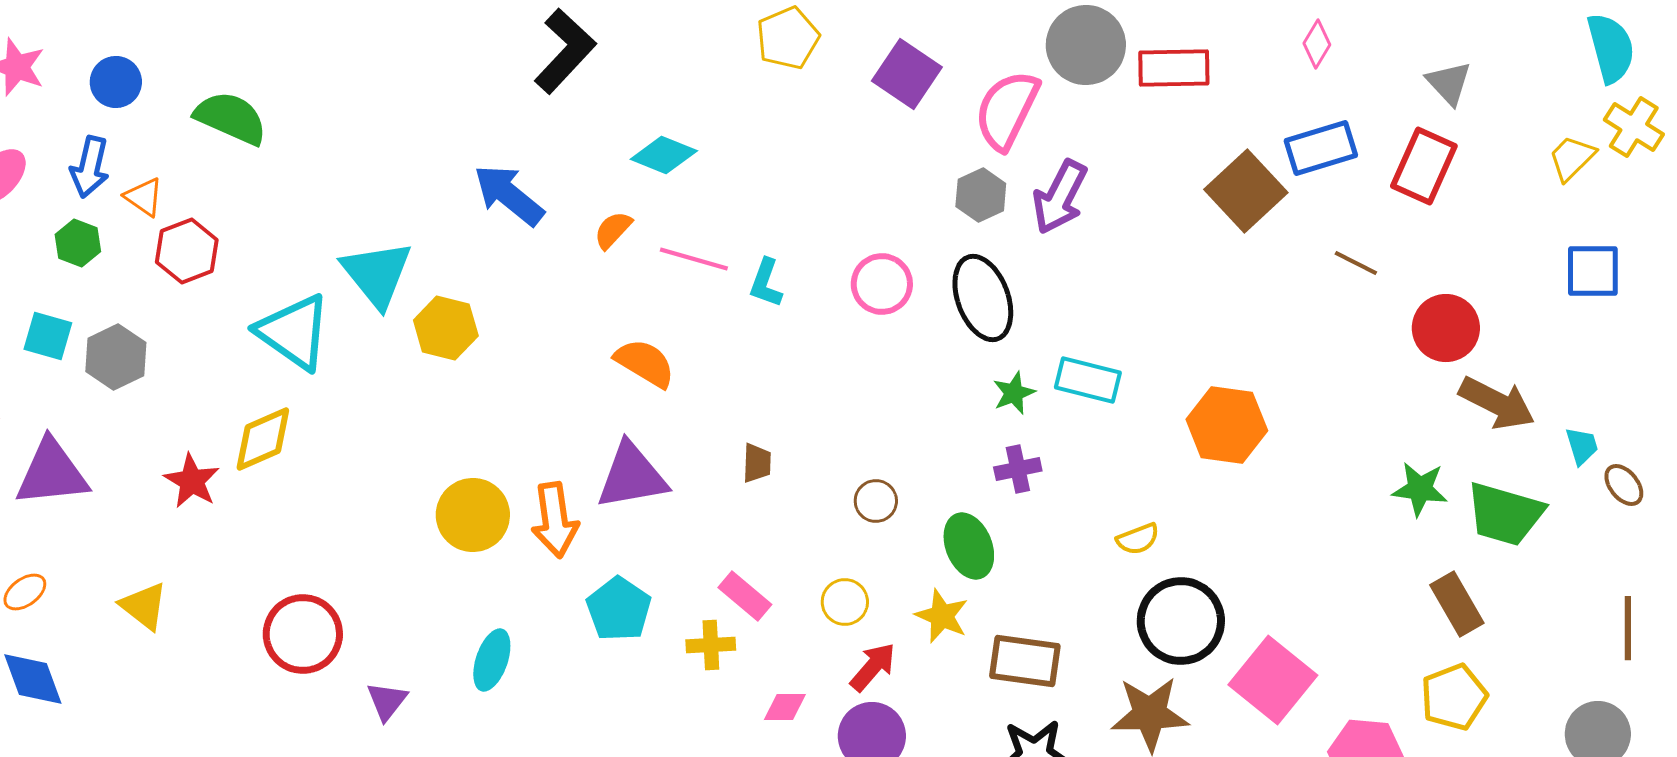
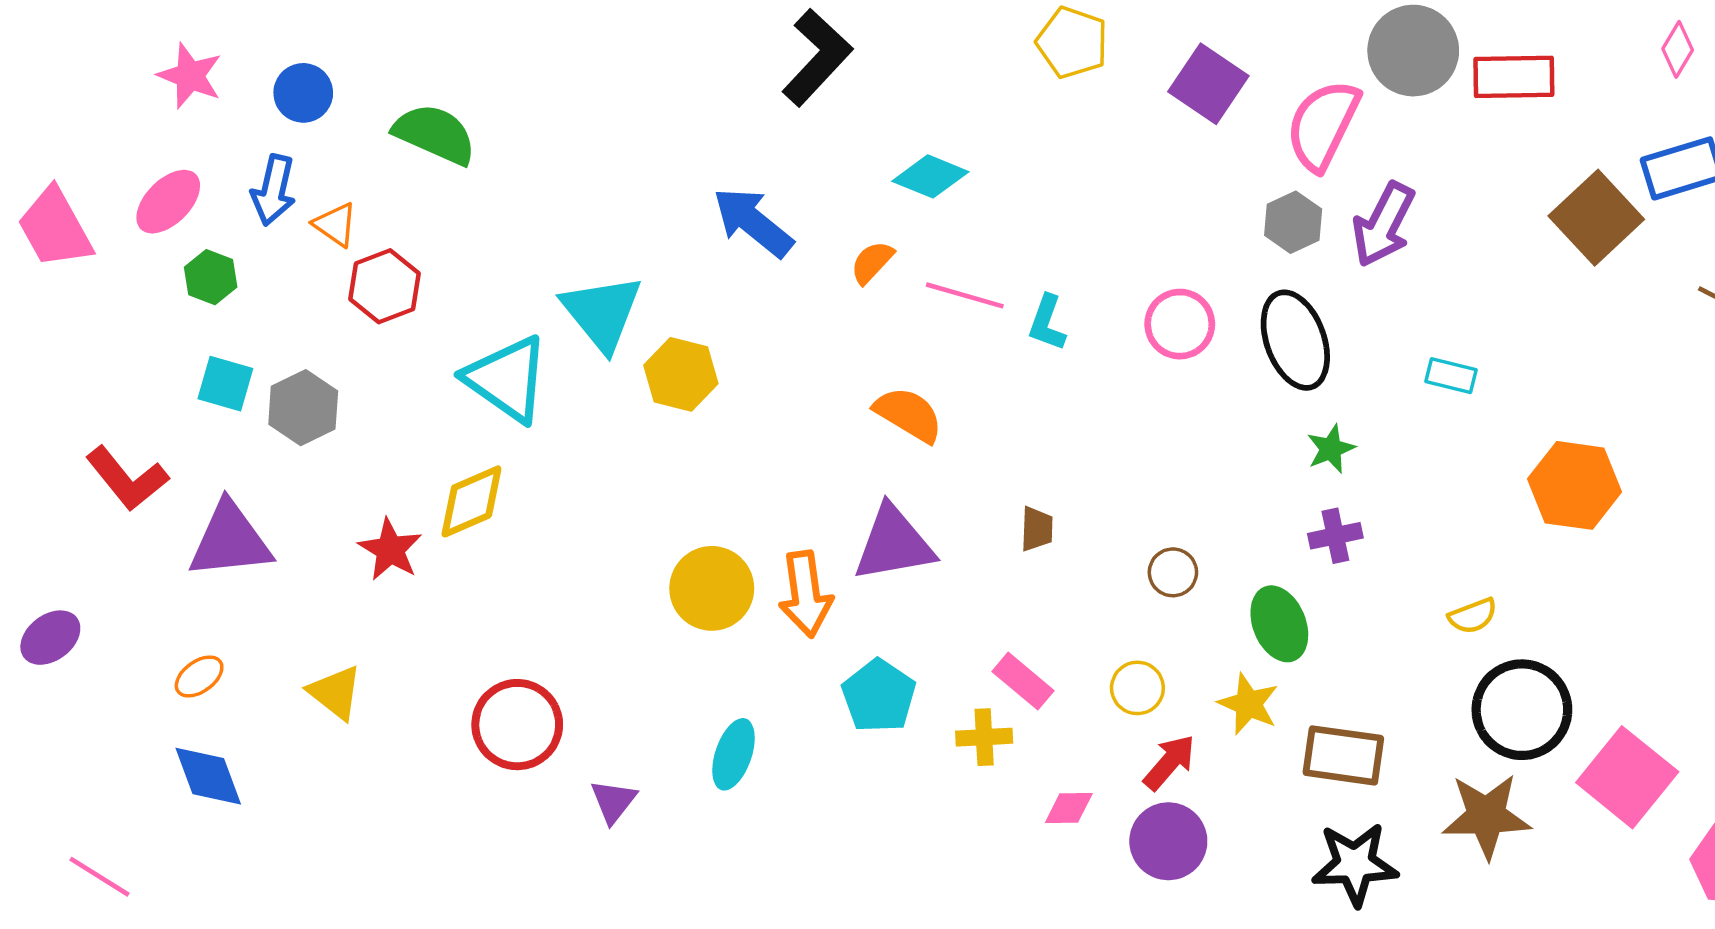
yellow pentagon: (788, 38) -> (1072, 43), turned -30
green hexagon: (78, 243) -> (211, 277), moved
cyan rectangle: (1088, 380) -> (1451, 376), moved, size x0.7

